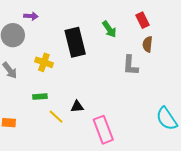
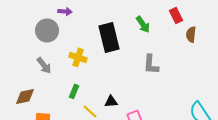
brown semicircle: (148, 44) -> (191, 34), moved
gray L-shape: (130, 65) -> (151, 64), moved
green rectangle: (40, 97) -> (74, 91), turned -64

